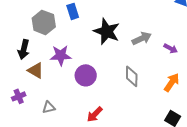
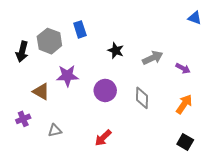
black star: (107, 31) -> (116, 50), size x0.6
black arrow: (24, 49) -> (22, 52), moved
purple circle: (86, 75) -> (105, 90), moved

